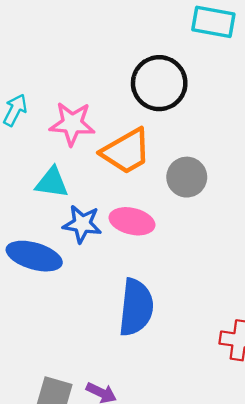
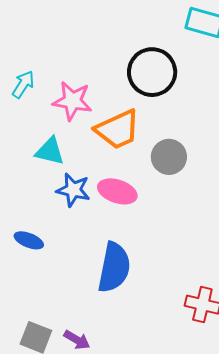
blue ellipse: (34, 256) -> (29, 240), moved, size x0.6

